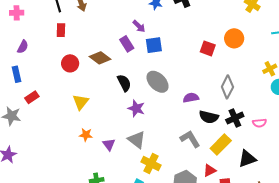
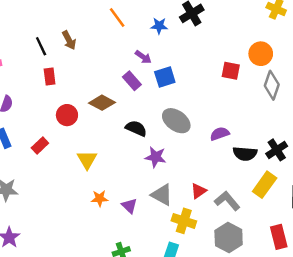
black semicircle: (124, 83) -> (136, 128), turned -30
gray diamond: (227, 87) -> (272, 85), moved
red rectangle: (32, 97) -> (40, 146), moved
gray L-shape: (190, 139) -> (227, 201), moved
red triangle: (210, 170) -> (199, 191), moved

